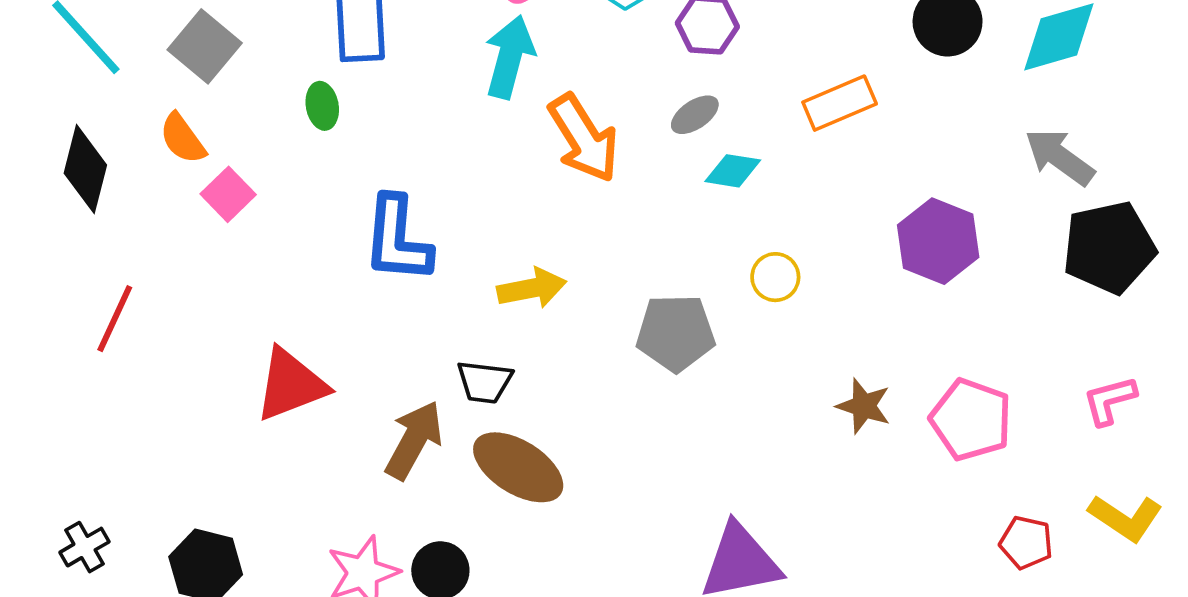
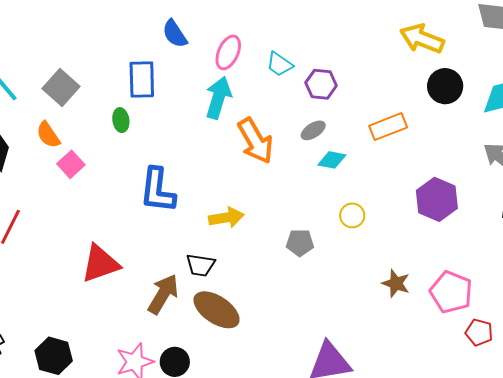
gray pentagon: (676, 333) -> (300, 243), size x0.7
red pentagon: (1026, 543) -> (479, 332), moved

